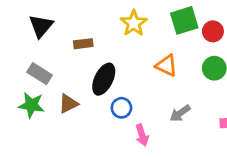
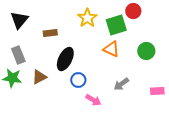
green square: (184, 20) -> (116, 25), moved
red circle: (213, 31) -> (133, 11), moved
gray rectangle: (40, 74) -> (18, 55), turned 36
pink arrow: (142, 135) -> (93, 100), turned -42

